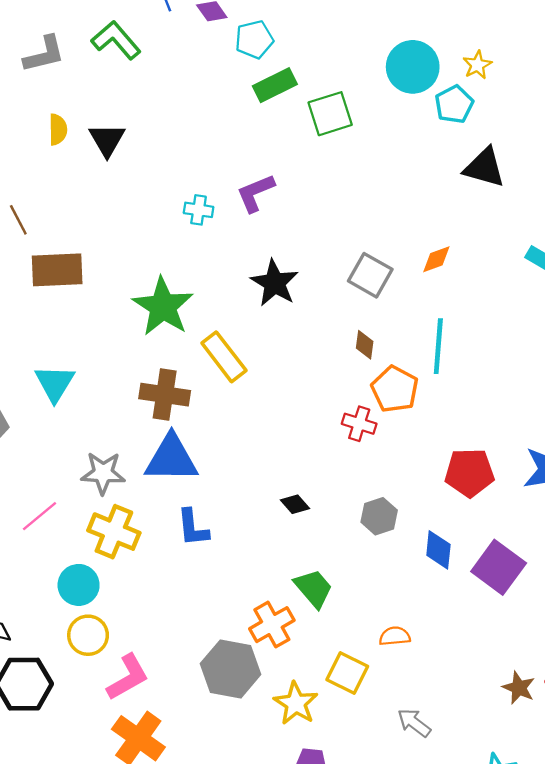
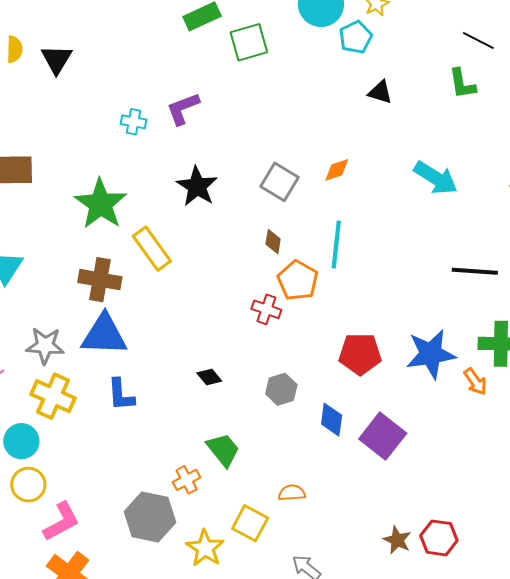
black triangle: (484, 168) -> (380, 92), size x0.7
orange cross: (272, 625) -> (187, 480), size x0.7

